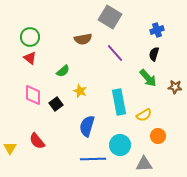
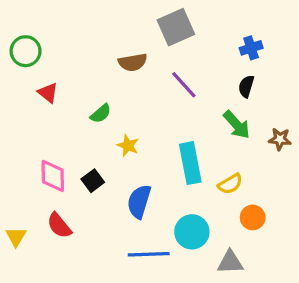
gray square: (110, 17) -> (176, 27), turned 35
green circle: (30, 37) -> (26, 51), moved
pink diamond: (33, 95) -> (53, 176), moved
black square: (56, 104) -> (93, 181), moved

